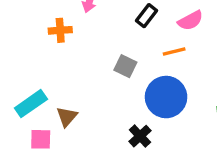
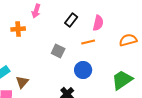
pink semicircle: (190, 21) -> (98, 23), turned -49
blue circle: (166, 97) -> (83, 70), size x0.7

